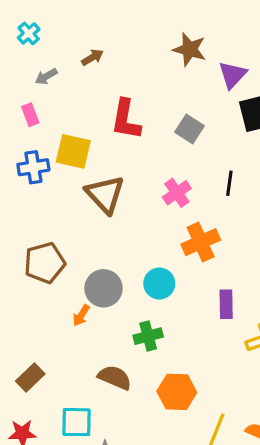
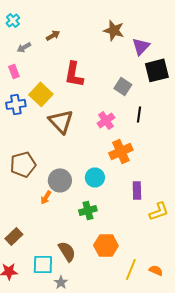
gray square: (190, 129) -> (123, 86), moved
yellow square: (73, 151) -> (41, 94), turned 30
brown semicircle: (115, 377) -> (67, 251), moved, turned 35

